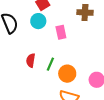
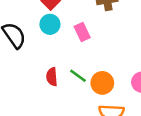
green line: (50, 64) -> (78, 76), turned -64

